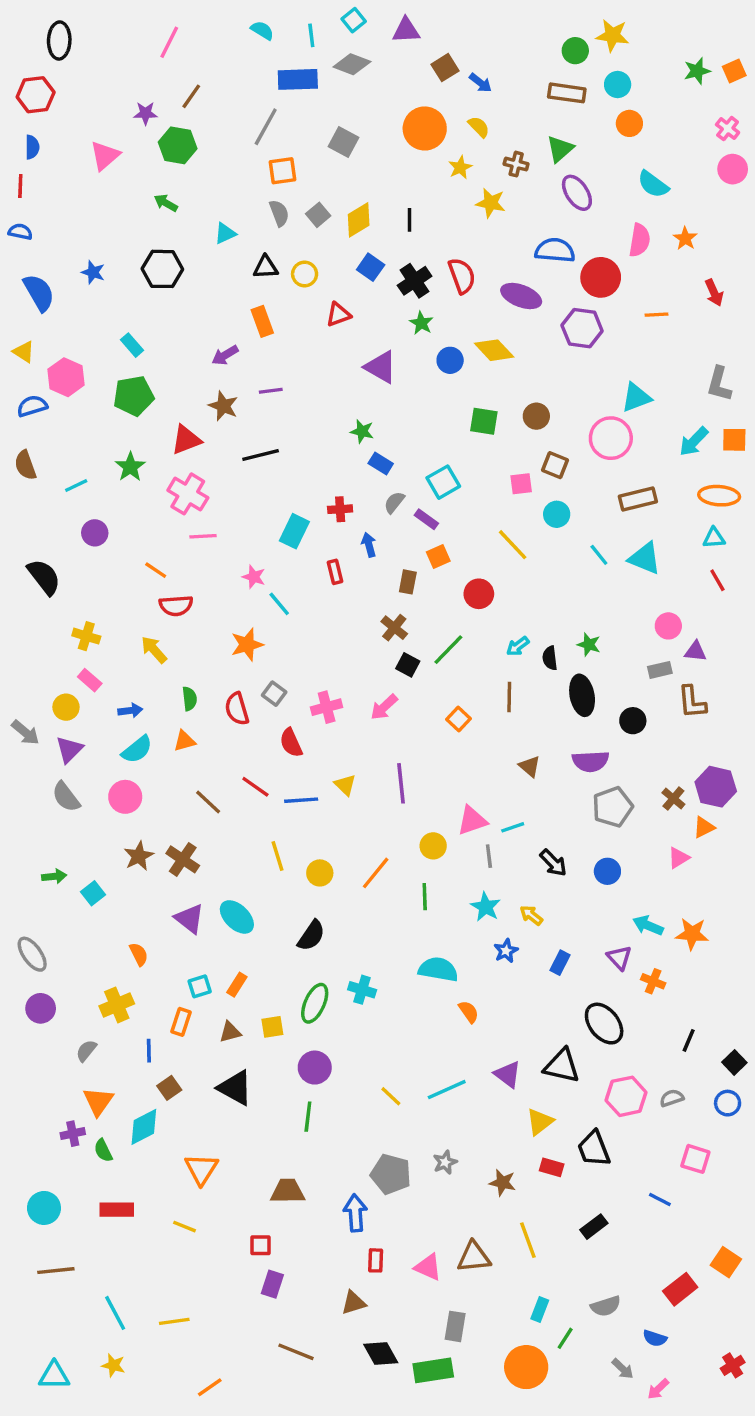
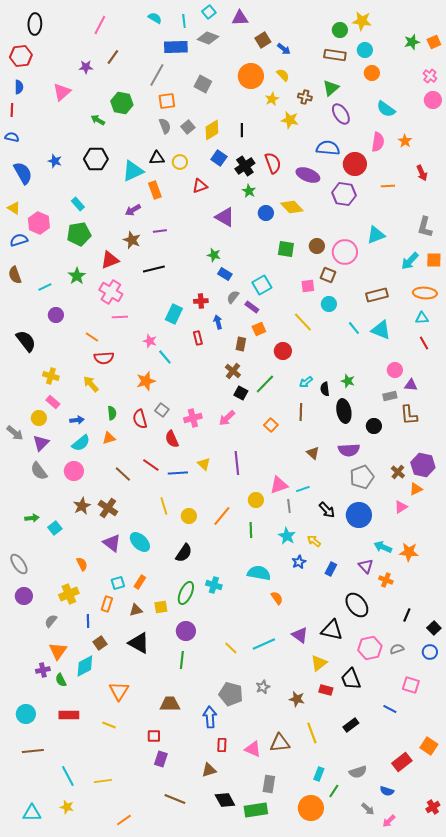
green hexagon: (178, 145) -> (122, 103), moved
cyan triangle: (225, 233) -> (133, 171), moved, size x1.6
pink circle: (611, 438) -> (345, 252), moved
blue circle: (607, 871) -> (359, 515), size x1.6

